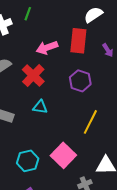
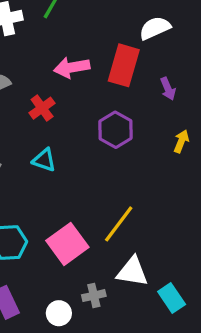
red cross: (33, 76) -> (42, 108), size x0.7
yellow line: (90, 122) -> (119, 224), moved

